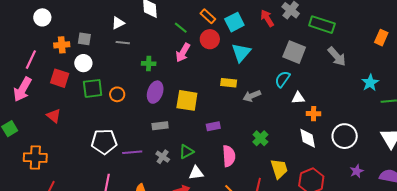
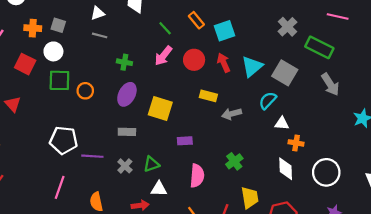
red arrow: (267, 18) -> (224, 63), moved
red circle: (210, 39) -> (194, 60), moved
cyan triangle: (241, 53) -> (252, 67), moved

